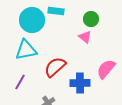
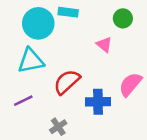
green circle: (91, 19) -> (123, 18), moved
purple line: (20, 82) -> (23, 101), turned 35

